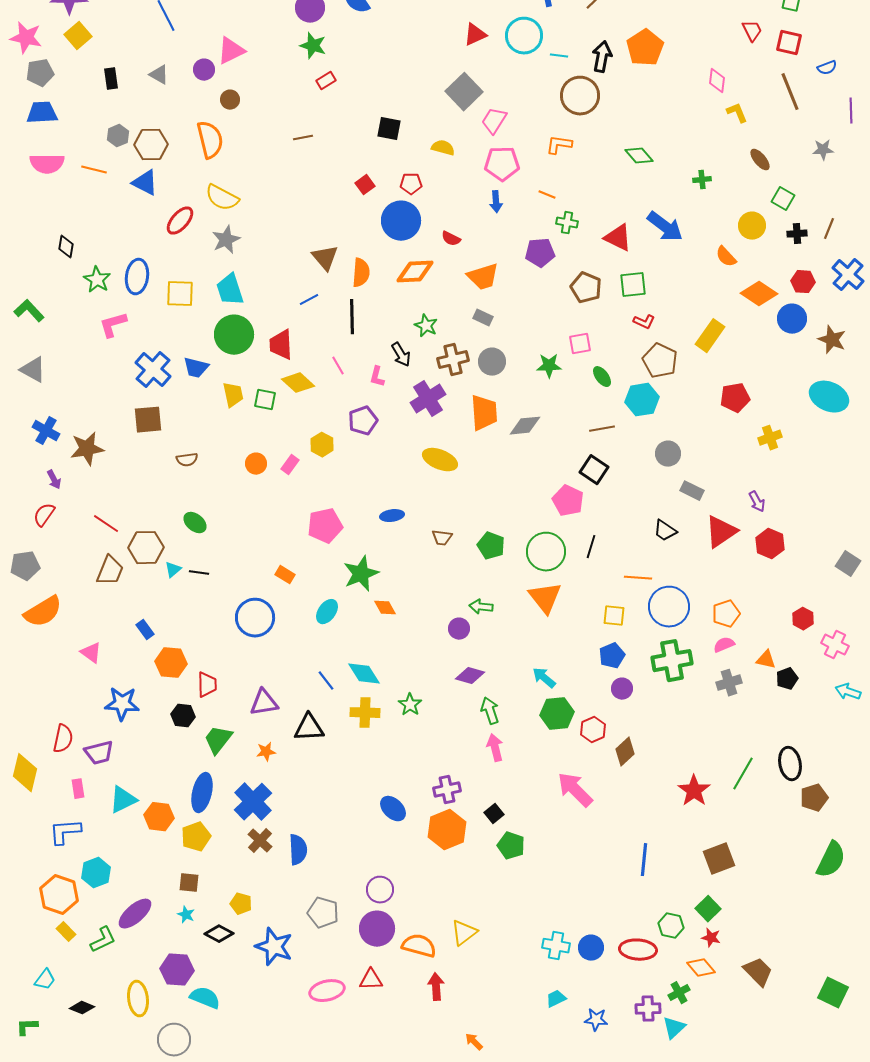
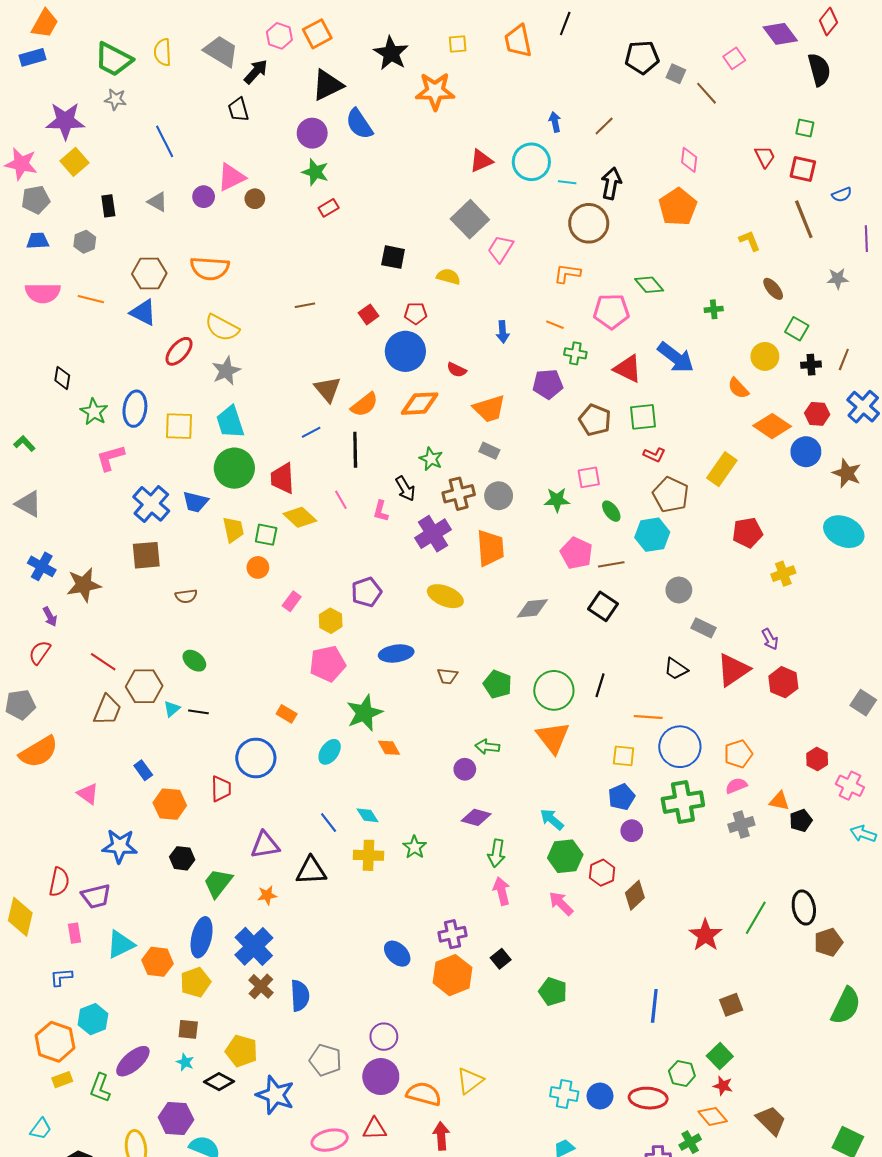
orange pentagon: (645, 48) -> (678, 207), moved
pink diamond: (717, 81) -> (689, 160), moved
brown circle: (230, 100) -> (255, 199), moved
blue trapezoid: (42, 113) -> (38, 241), size x0.7
gray hexagon: (118, 136) -> (85, 242), moved
brown line: (303, 138) -> (305, 305), moved
orange semicircle: (210, 140) -> (210, 268), turned 108
pink pentagon: (502, 164) -> (611, 311), moved
orange semicircle: (361, 273) -> (364, 405), turned 48
green L-shape: (29, 311) -> (24, 444), size x0.7
purple pentagon: (363, 421) -> (366, 592), moved
gray diamond: (525, 426) -> (532, 608), moved
yellow hexagon: (322, 445) -> (331, 621), moved
orange circle: (256, 464) -> (258, 567), moved
pink pentagon: (568, 501) -> (576, 553), moved
blue ellipse: (392, 516) -> (396, 653), size x1.4
cyan diamond: (364, 674) -> (367, 815), size x0.7
red trapezoid: (207, 685) -> (221, 789), moved
green arrow: (490, 711) -> (497, 853), turned -152
pink arrow: (575, 790) -> (561, 903), moved, size x0.7
blue L-shape: (65, 832) -> (61, 977), size x0.7
green pentagon: (511, 846) -> (553, 992), moved
brown square: (719, 859) -> (731, 1005), size x0.7
yellow pentagon: (241, 904) -> (241, 1051), size x1.4
yellow rectangle: (66, 932) -> (62, 1080), turned -66
green L-shape: (103, 940) -> (100, 1088), turned 136

